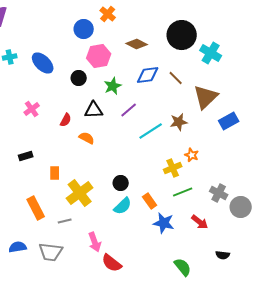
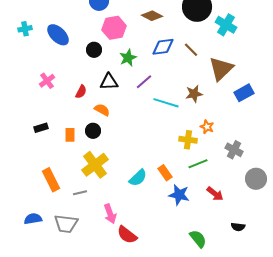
cyan line: (151, 131) -> (166, 103), turned 50
yellow cross: (173, 168) -> (188, 140), turned 30
orange rectangle: (55, 173) -> (70, 135), moved
black circle: (121, 183) -> (93, 131), moved
gray cross: (219, 193) -> (234, 150), moved

